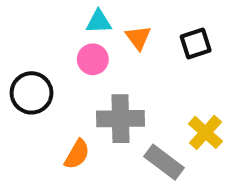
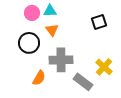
orange triangle: (138, 38) -> (52, 30), moved
pink circle: (93, 59) -> (32, 13), moved
black circle: (32, 93) -> (29, 43), moved

